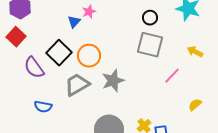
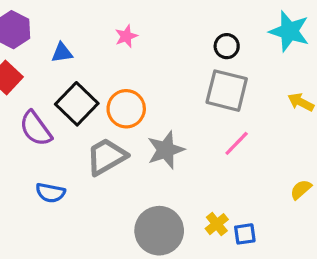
blue triangle: (74, 22) -> (62, 53), moved, turned 40
pink line: (172, 76) -> (237, 143), moved

